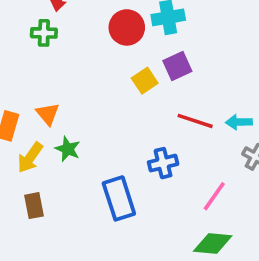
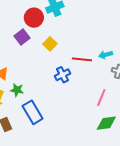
purple square: (177, 66) -> (22, 37), moved
blue cross: (163, 163) -> (63, 75), moved
blue rectangle: (119, 198) -> (33, 112), moved

